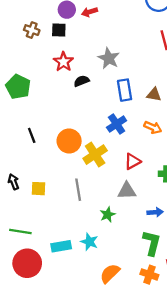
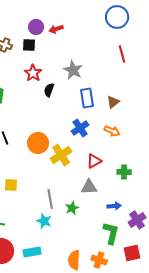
black semicircle: (82, 81) -> (49, 90), turned -48
brown triangle: (154, 95) -> (113, 102), turned -48
gray line: (78, 190) -> (50, 199), moved
cyan star: (89, 242) -> (44, 221), moved
cyan rectangle: (61, 246) -> (32, 252), moved
orange semicircle: (110, 273) -> (74, 260), turned -42
orange cross: (149, 275) -> (99, 260), moved

